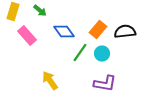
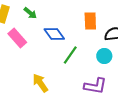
orange rectangle: (98, 30) -> (90, 21), moved, turned -42
cyan circle: (102, 54) -> (104, 56), moved

